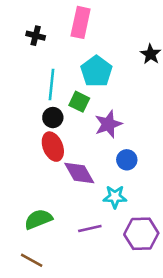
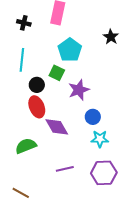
cyan line: (52, 85) -> (22, 60), moved
cyan star: (115, 197) -> (100, 139), moved
green semicircle: (38, 219) -> (26, 146), moved

